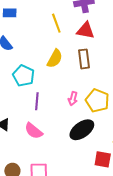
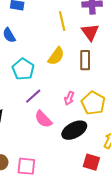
red triangle: (85, 31) -> (90, 32), turned 36
purple line: (37, 101) -> (33, 96), turned 36
pink semicircle: (34, 131) -> (43, 119), moved

